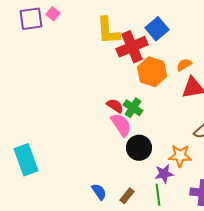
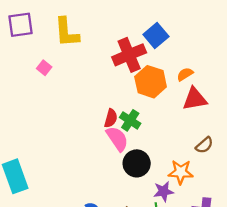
pink square: (53, 14) -> (44, 68), moved
yellow L-shape: (108, 31) -> (67, 32), moved
red semicircle: (115, 106) -> (111, 118), turned 72

